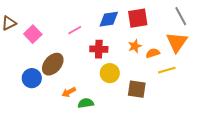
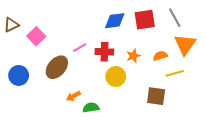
gray line: (181, 16) -> (175, 18), moved
pink line: (75, 30) -> (80, 48), moved
orange star: (135, 46) -> (133, 56), moved
blue circle: (32, 78) -> (19, 75), moved
brown square: (137, 89) -> (156, 96), moved

